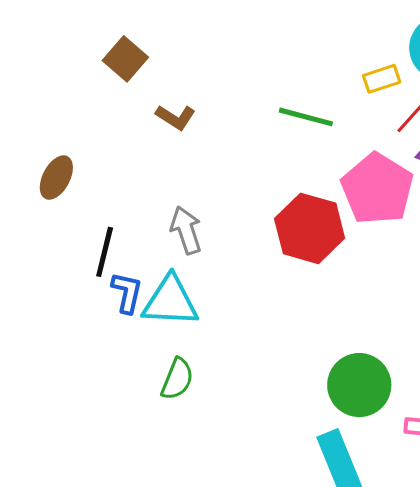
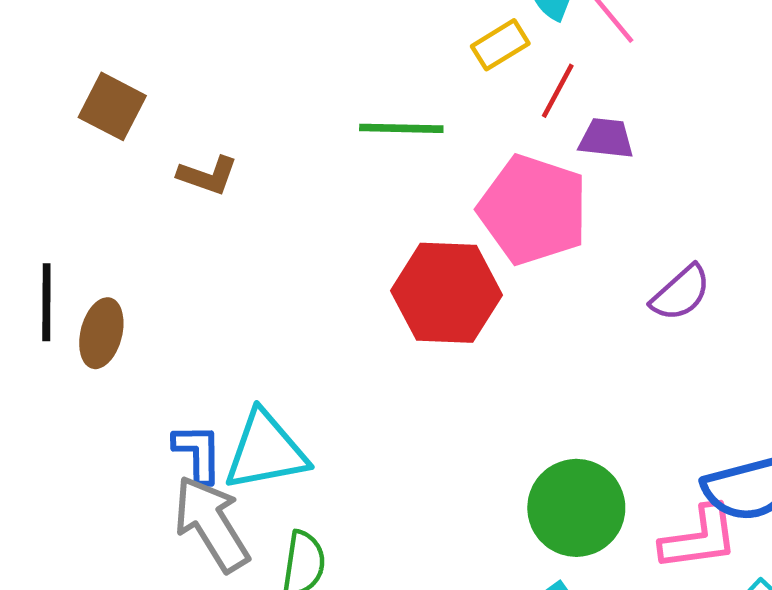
brown ellipse: (56, 178) -> (101, 333), moved
gray arrow: (186, 230) -> (211, 524), moved, size x1.4
black line: (105, 252) -> (46, 302), moved

